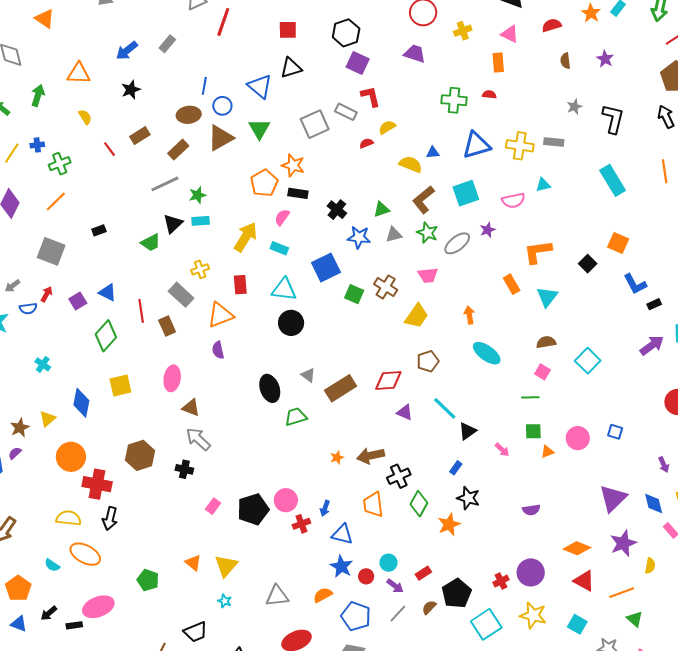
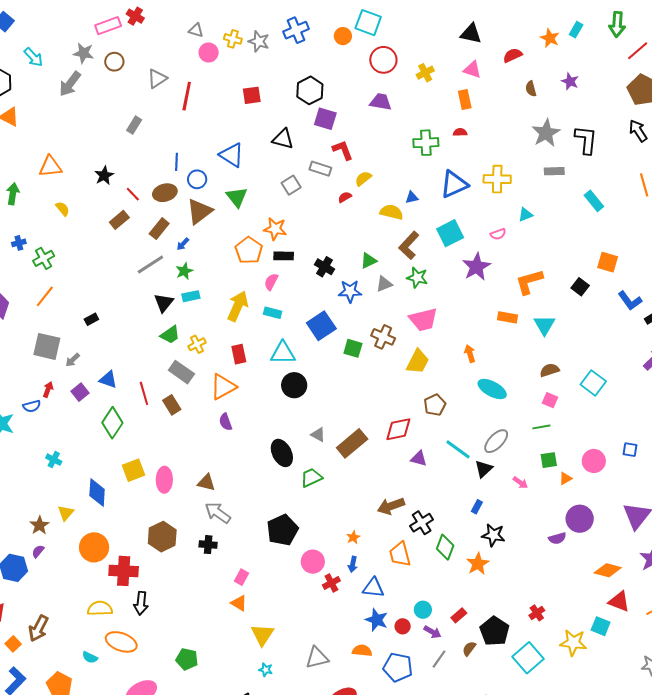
blue arrow: (127, 51) -> (183, 244), moved, size x0.6
black triangle: (291, 68) -> (283, 139), moved, turned 40
gray star: (574, 107) -> (546, 133), size x1.8
gray square: (315, 124) -> (291, 185), size x0.7
gray rectangle: (554, 142) -> (554, 171), moved
red line: (109, 149) -> (133, 194), moved
cyan rectangle: (613, 180) -> (594, 201), size x0.7
pink semicircle: (513, 200) -> (498, 234), size x0.7
purple star: (488, 230) -> (476, 267), size x1.8
green trapezoid: (151, 242) -> (170, 335), moved
gray ellipse: (457, 243) -> (496, 441), moved
pink trapezoid: (428, 275) -> (423, 320), size x1.4
orange rectangle: (512, 284) -> (508, 317), turned -42
gray arrow: (12, 286) -> (73, 360), moved
pink ellipse: (172, 378) -> (164, 480), moved
orange star: (337, 458) -> (353, 537), moved
black pentagon: (253, 509) -> (282, 530), moved
orange triangle: (193, 563) -> (239, 603), moved
purple circle: (531, 572) -> (580, 519), moved
orange semicircle: (323, 595) -> (362, 651), turned 42
cyan square: (577, 624) -> (601, 626), moved

